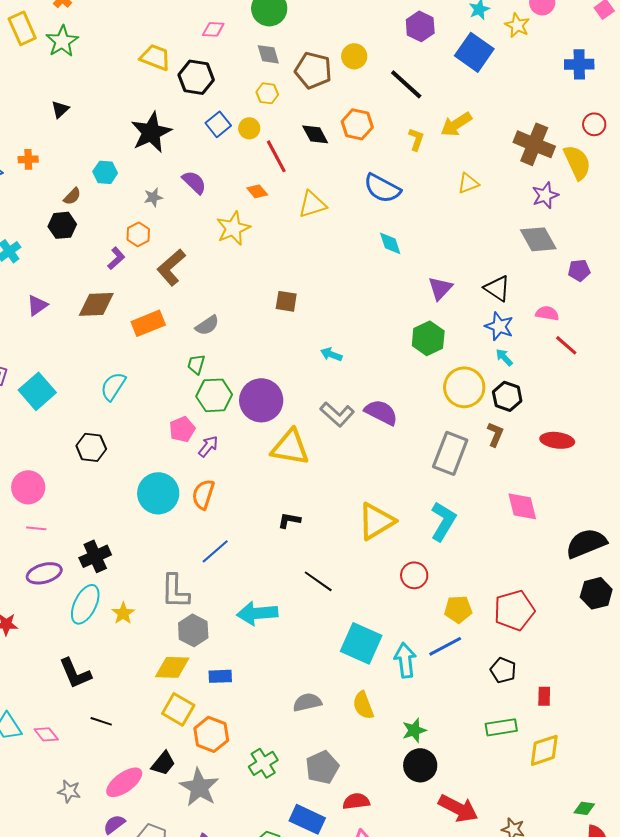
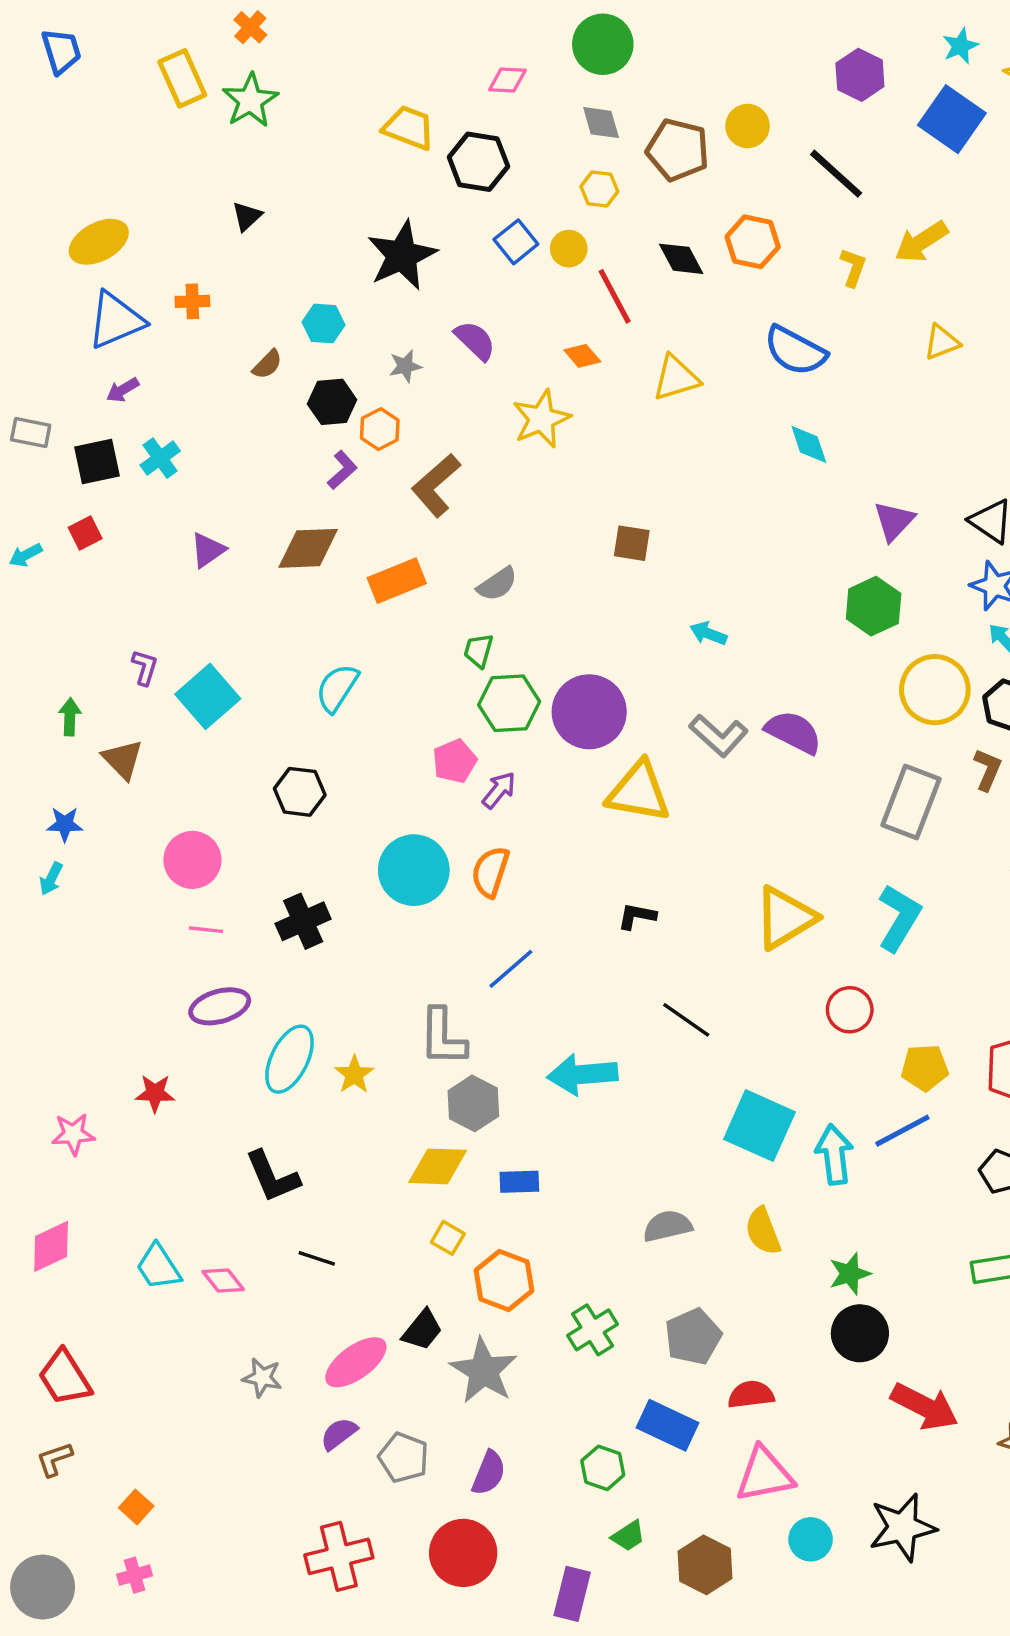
black hexagon: (62, 225) -> (332, 402), moved
black cross: (95, 556) -> (303, 921), moved
yellow square: (178, 709) -> (448, 1238), size x0.6

